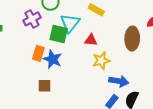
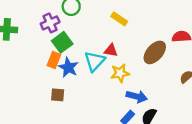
cyan triangle: (70, 23) -> (95, 61), moved
green square: (59, 34) -> (62, 42), moved, turned 36
brown ellipse: (132, 39) -> (155, 52), turned 35

